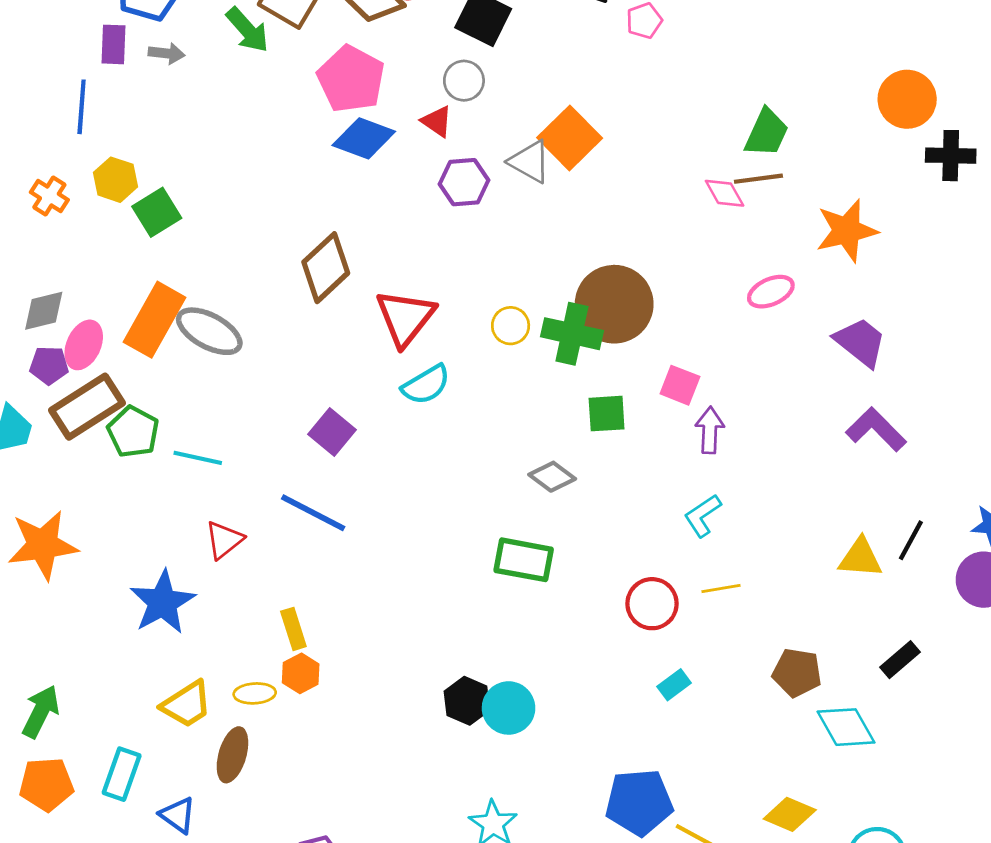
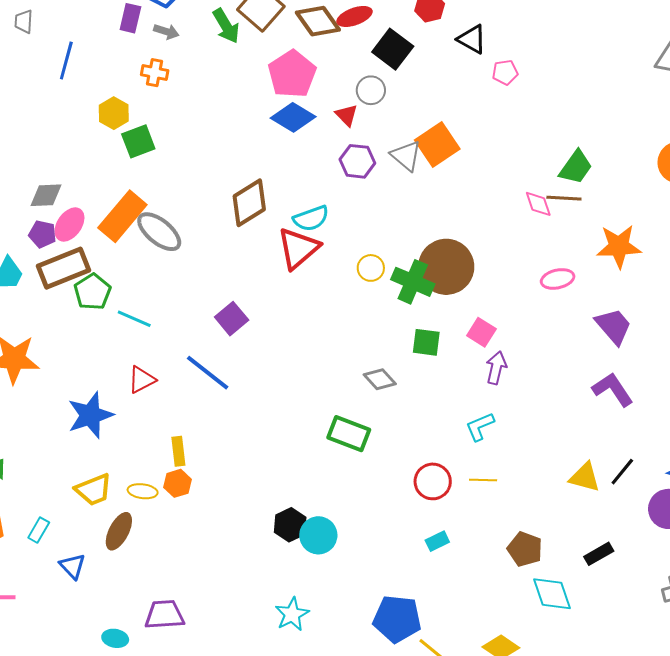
blue line: (82, 107) -> (66, 61), moved
orange cross: (49, 196) -> (155, 73), moved, turned -32
cyan semicircle: (426, 385) -> (311, 218), moved
cyan rectangle: (122, 774) -> (39, 530), size x0.7

